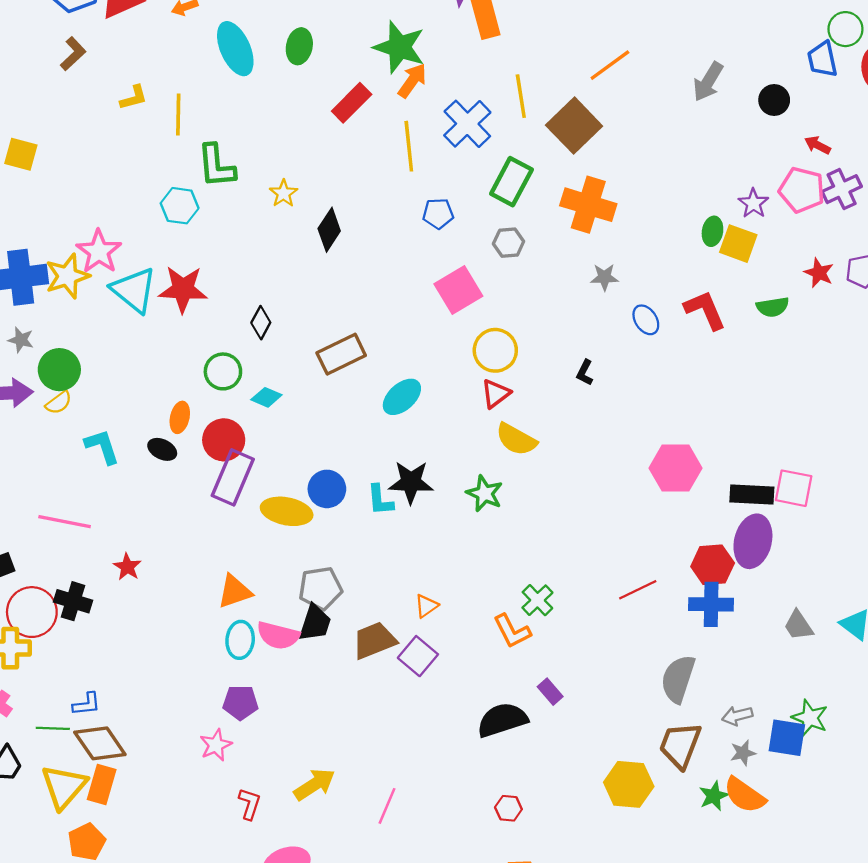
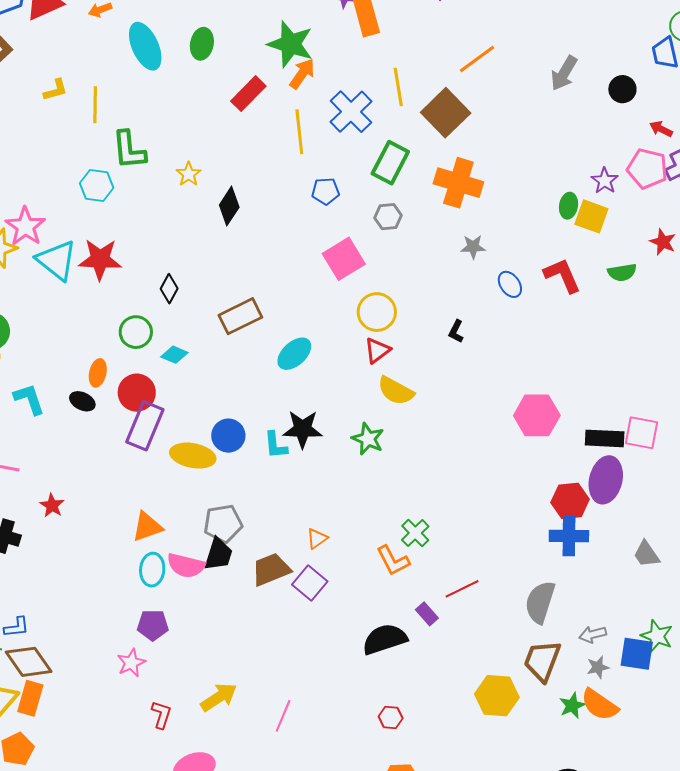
red line: (638, 590) -> (462, 589), moved

